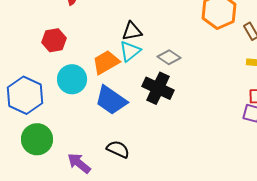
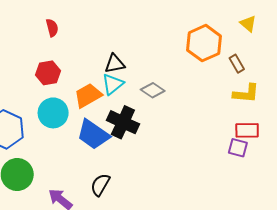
red hexagon: (54, 40) -> (48, 73), moved
black cross: (158, 88) -> (123, 122), moved
black semicircle: (118, 149) -> (100, 185), turned -85

